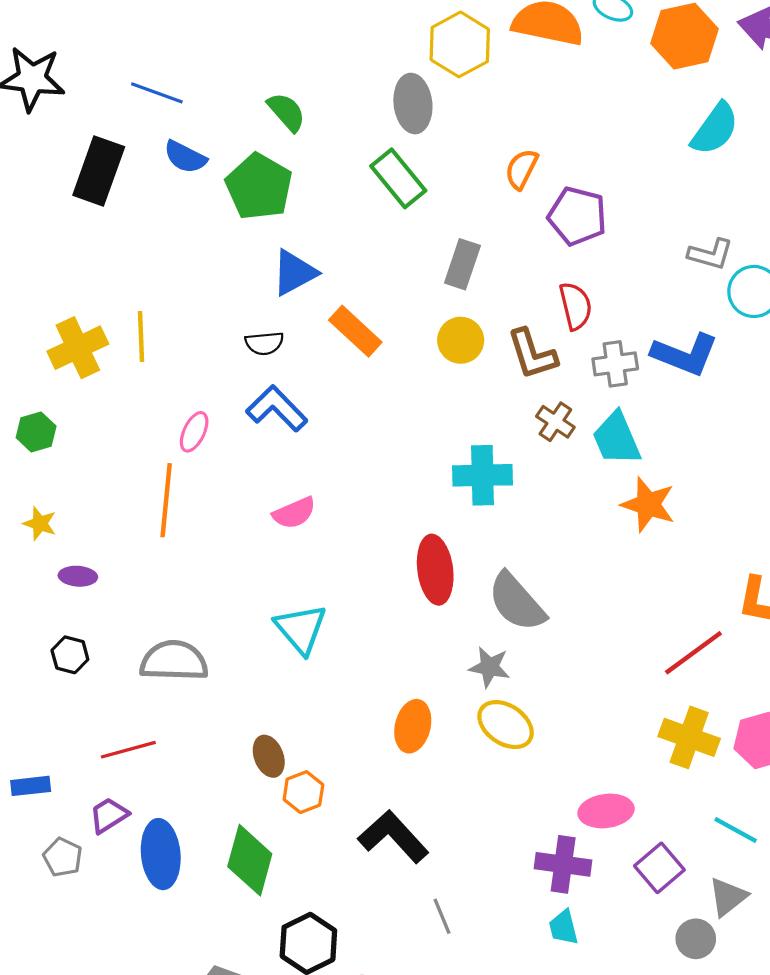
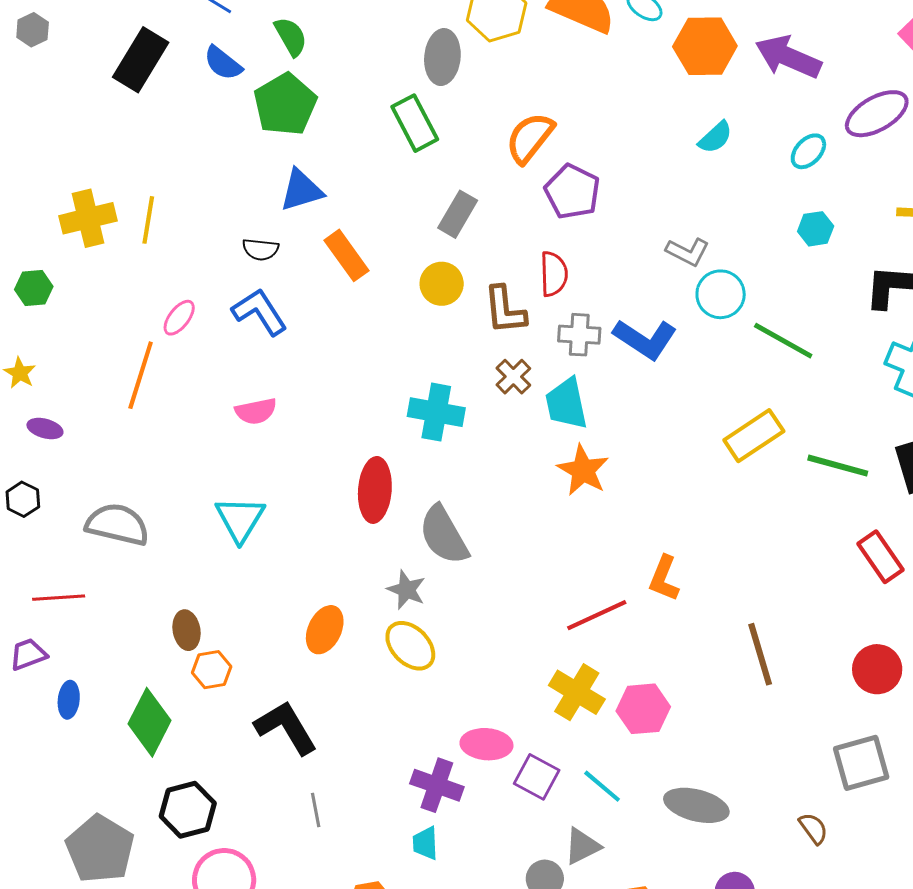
green semicircle: (286, 112) -> (291, 37), moved
cyan semicircle: (715, 129) -> (715, 137), size x0.7
orange semicircle: (521, 169) -> (530, 138), size x1.4
blue ellipse: (161, 854) -> (69, 700), size x0.6
purple square: (659, 868) -> (537, 777), moved, turned -33

